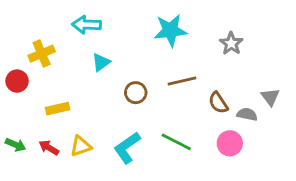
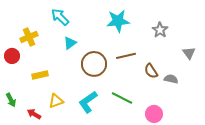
cyan arrow: (86, 25) -> (60, 17), turned 42
brown circle: (136, 93) -> (94, 64), size x1.6
gray triangle: (270, 97) -> (189, 53), moved
pink circle: (230, 143) -> (154, 114), moved
green arrow: (16, 145) -> (11, 100), turned 40
red arrow: (49, 148) -> (34, 114), moved

